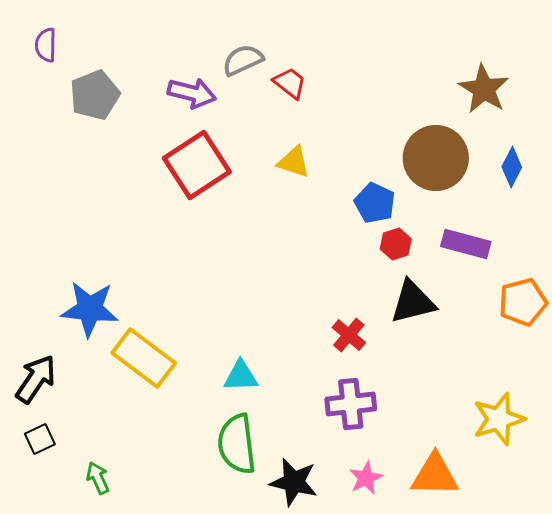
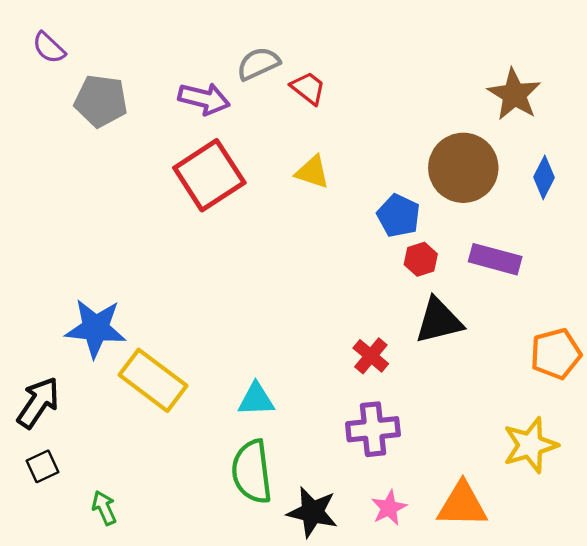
purple semicircle: (46, 45) -> (49, 48), turned -48
gray pentagon: (95, 95) -> (101, 101), turned 30
orange pentagon: (523, 302) -> (556, 354), moved

